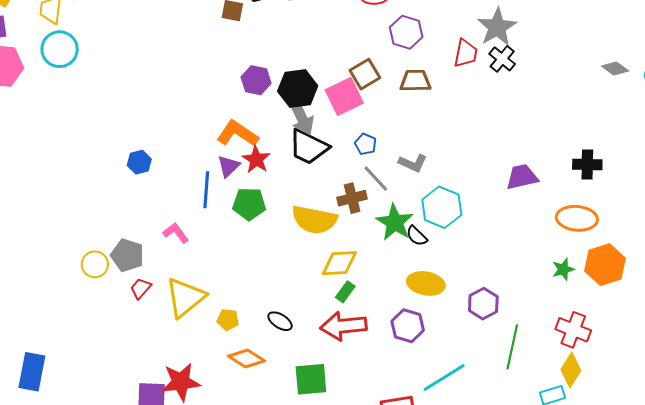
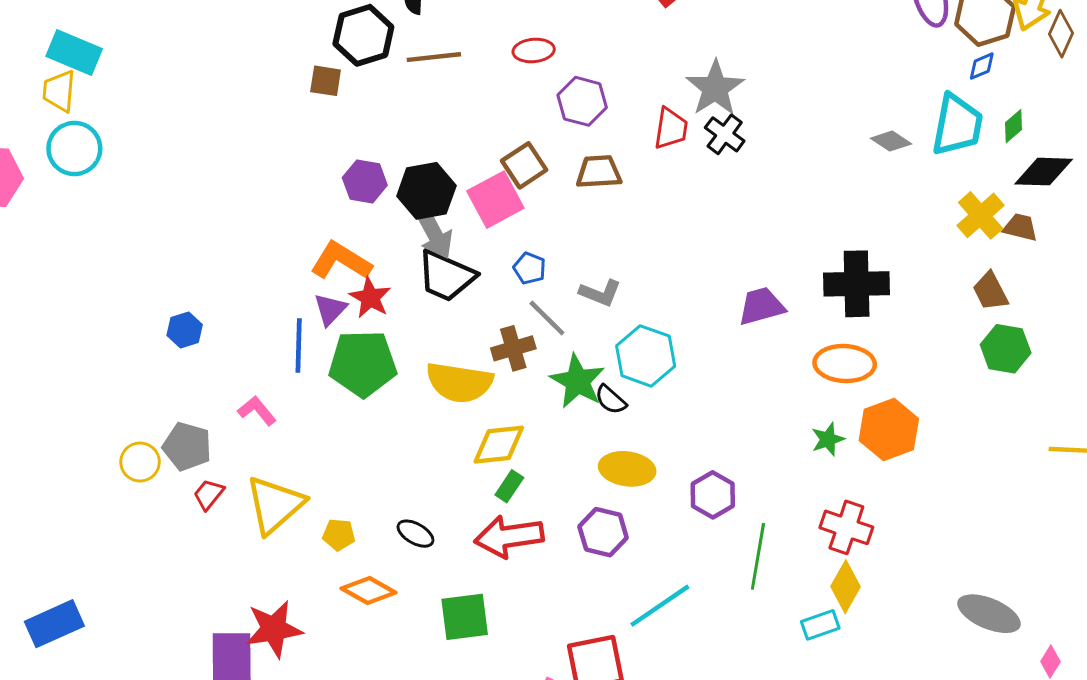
blue hexagon: (139, 162) -> (185, 330), moved
black cross: (587, 164) -> (857, 284), size x1.5
green pentagon: (249, 204) -> (363, 364), size x1.4
blue rectangle: (32, 372) -> (54, 624), turned 57

